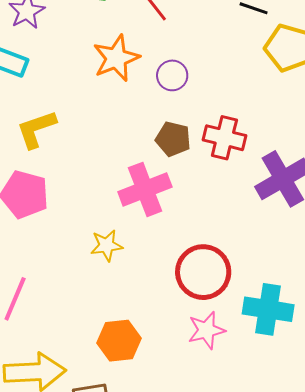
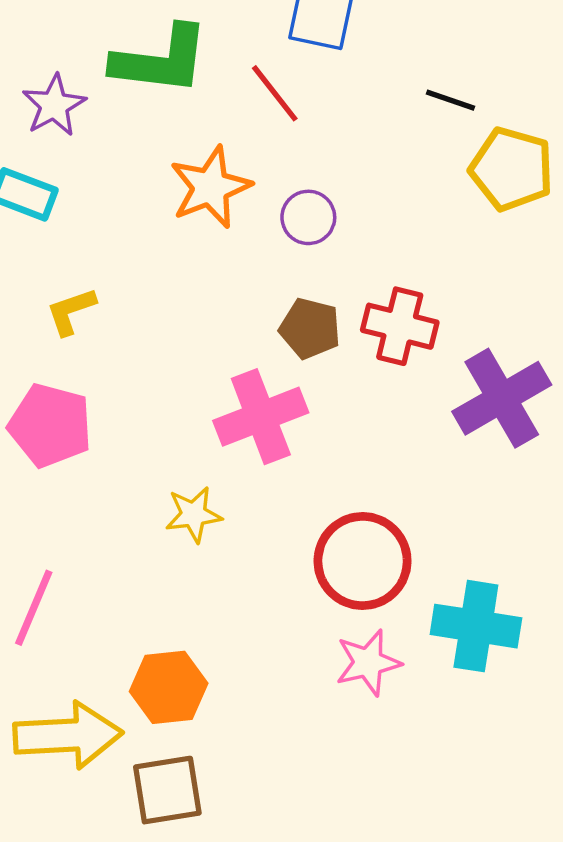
yellow L-shape: (36, 129) -> (71, 311), size x0.7
orange hexagon: (119, 341) -> (169, 687), moved

